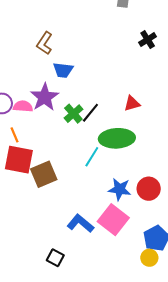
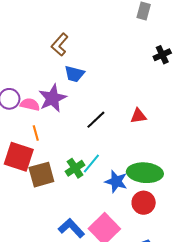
green cross: (73, 114) -> (75, 168), moved
orange line: (15, 135) -> (36, 133), moved
green ellipse: (117, 138) -> (145, 173), moved
blue star: (120, 189) -> (116, 181), moved

